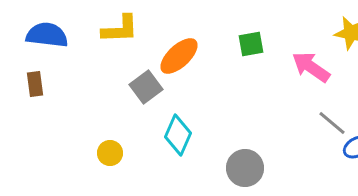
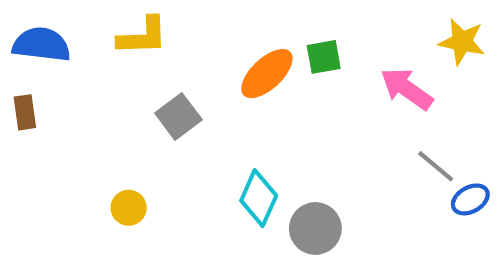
orange ellipse: (179, 56) -> (267, 74), moved
cyan diamond: (178, 135) -> (259, 198), moved

